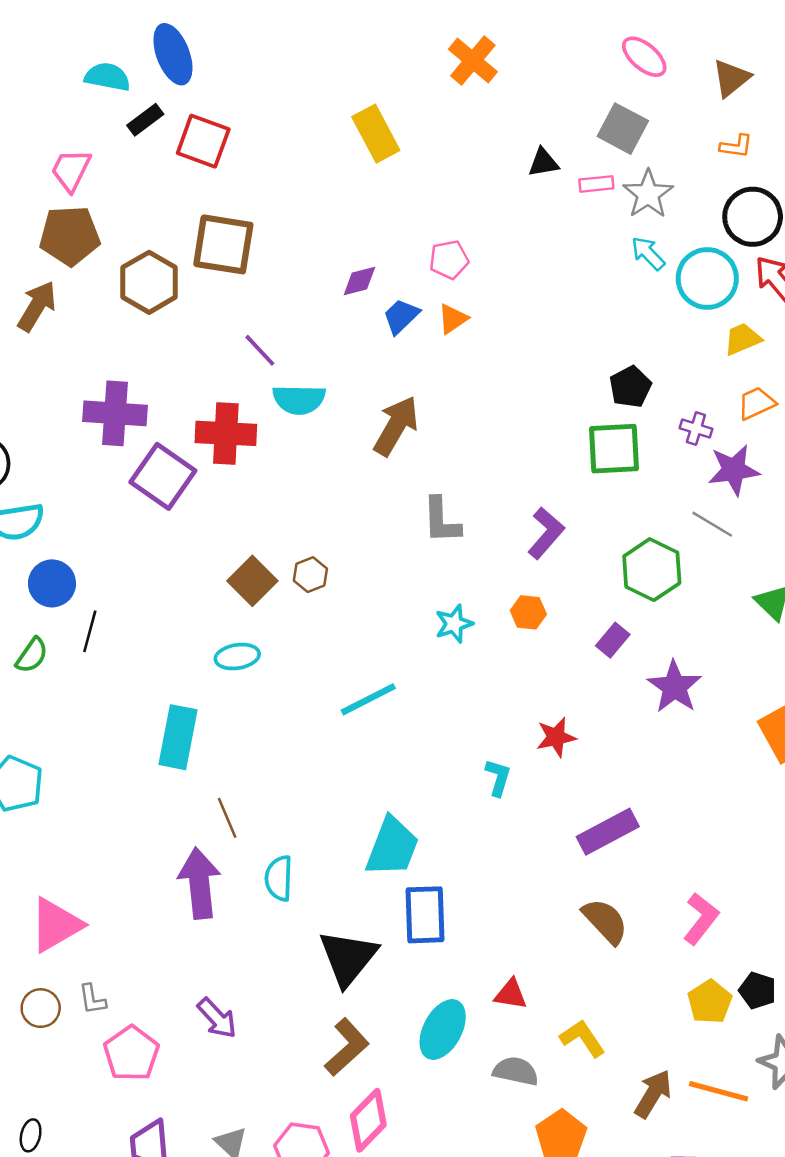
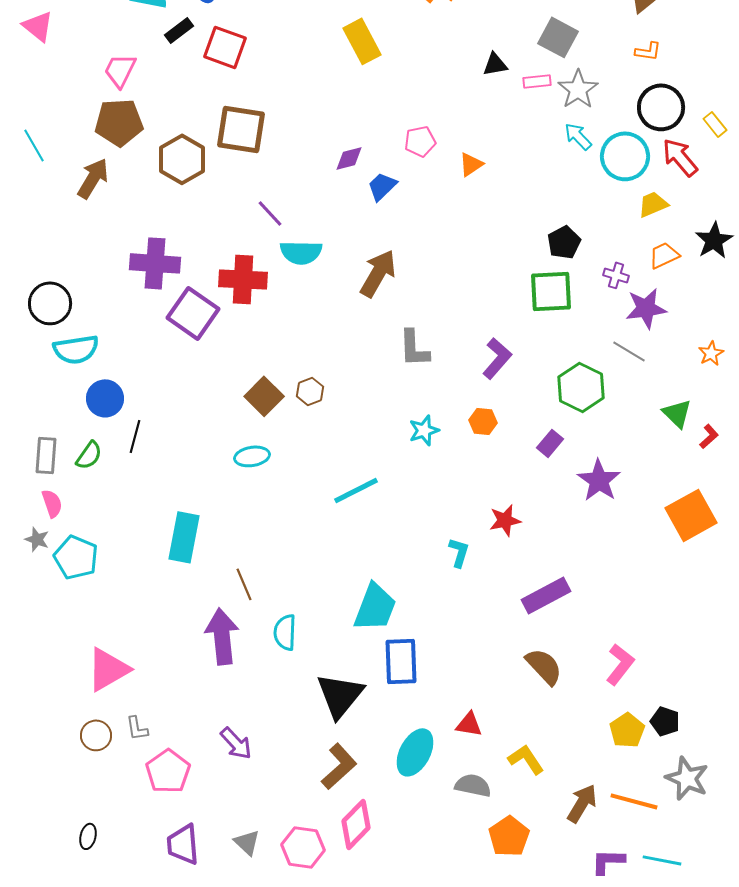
orange triangle: (453, 319) -> (471, 164), moved
cyan rectangle: (178, 737) -> (184, 537), moved

